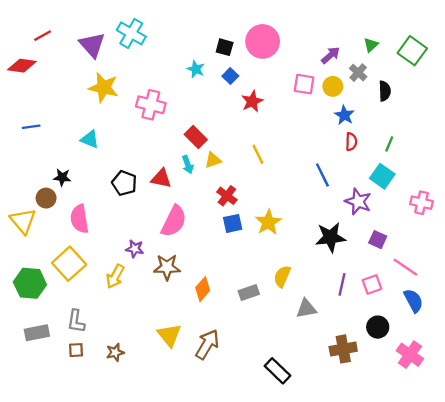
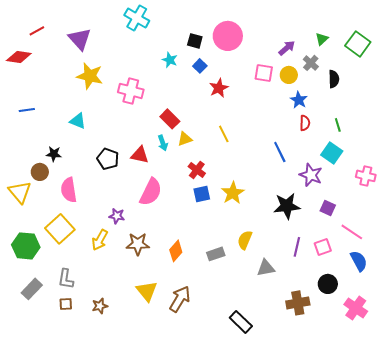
cyan cross: (131, 33) -> (137, 18), moved
green line: (389, 144) -> (338, 125), turned -40
brown star: (167, 267) -> (138, 244), moved
gray rectangle: (37, 333) -> (32, 289), turned -35

